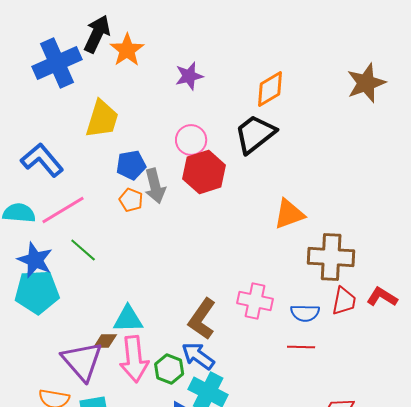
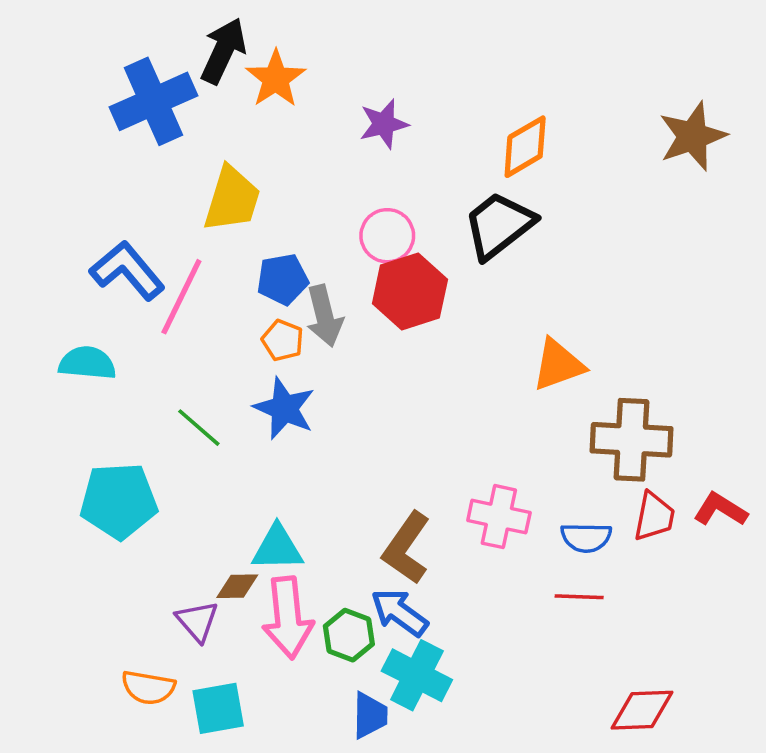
pink line: (63, 210) -> (181, 297), moved, turned -33
blue star: (35, 260) -> (284, 408), moved
purple triangle: (82, 361) -> (197, 621), size x0.6

